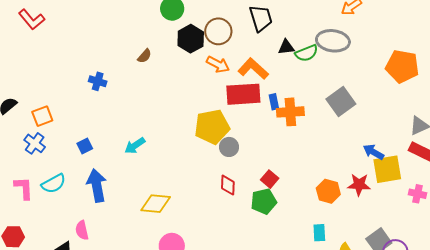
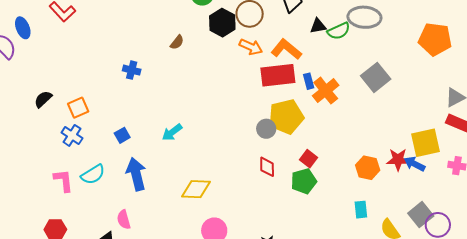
orange cross: (290, 112) -> (326, 91), turned -32
yellow pentagon: (212, 127) -> (286, 117), moved
blue arrow: (373, 152) -> (415, 164), moved

